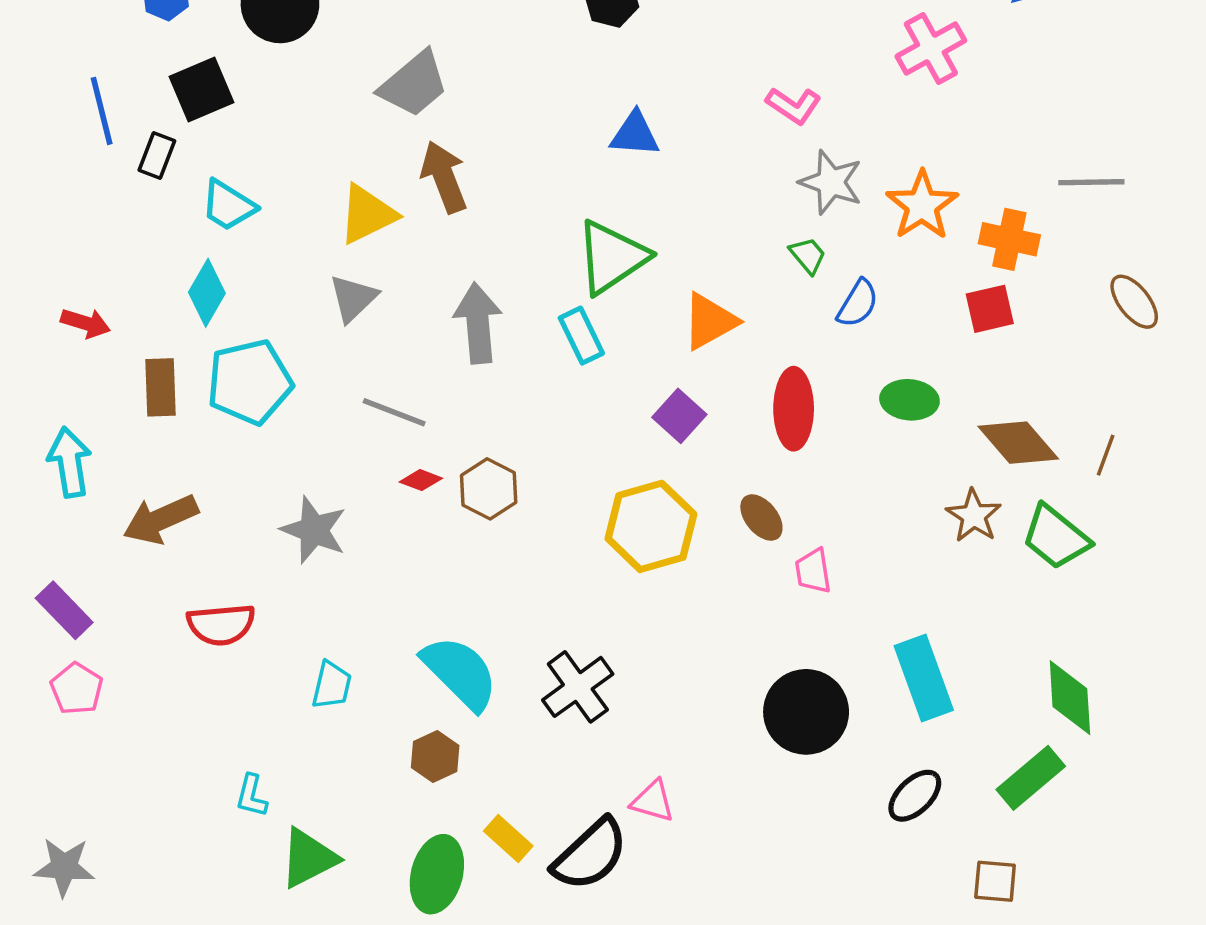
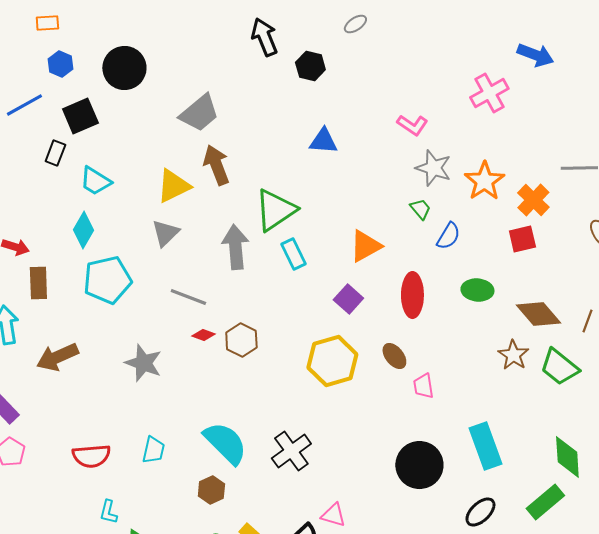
blue line: (102, 111) -> (24, 105), moved, turned 75
orange cross: (1009, 239) -> (533, 200), turned 32
green triangle: (612, 257) -> (275, 210), moved
brown rectangle: (160, 387) -> (38, 283), moved
red semicircle: (221, 624) -> (91, 456), moved

